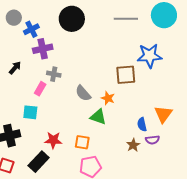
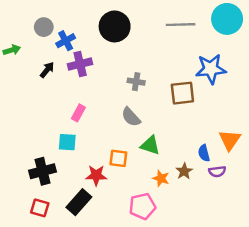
black arrow: (15, 68) -> (47, 70), moved
gray cross: (54, 74) -> (136, 82), moved
orange star: (108, 98) -> (161, 178), moved
orange square: (82, 142) -> (118, 158), moved
brown star: (133, 145) -> (184, 171), moved

